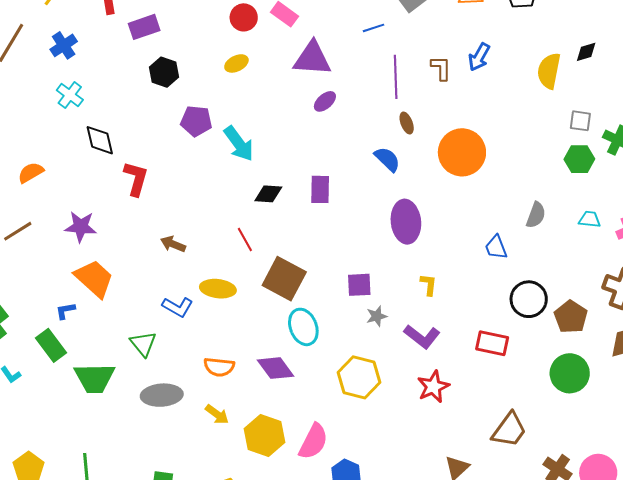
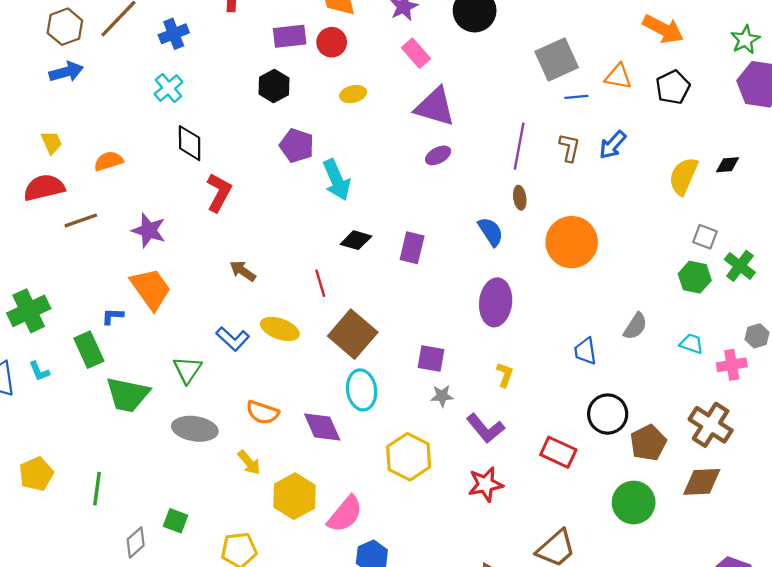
red circle: (244, 17) -> (332, 42), moved
purple rectangle: (144, 27) -> (290, 36), moved
blue line: (373, 28) -> (576, 97), moved

